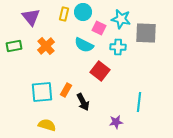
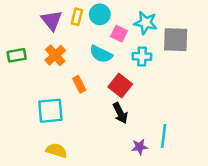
purple triangle: (31, 17) -> (52, 20), moved
orange rectangle: (66, 90) -> (79, 84), moved, turned -56
black arrow: (83, 102) -> (120, 113), moved
cyan line: (139, 102) -> (164, 136), moved

